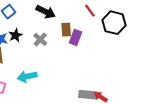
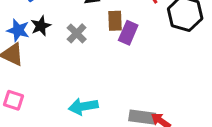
cyan arrow: (27, 76) -> (83, 106), moved

